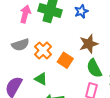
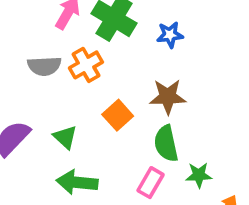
orange cross: (43, 50) -> (86, 65), moved

